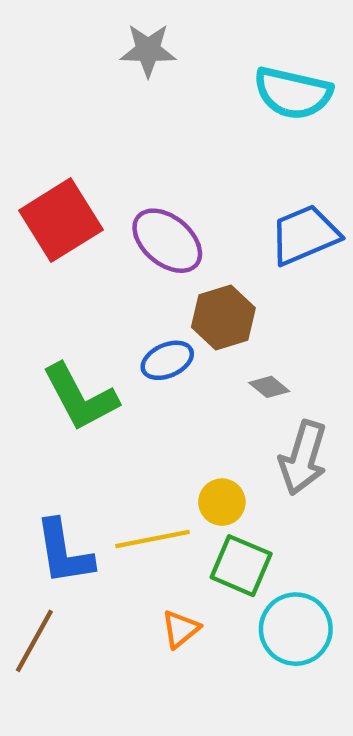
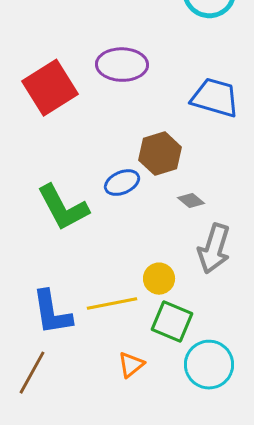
blue trapezoid: (305, 235) -> (215, 98), turned 39
purple ellipse: (167, 241) -> (122, 65), moved, turned -39

